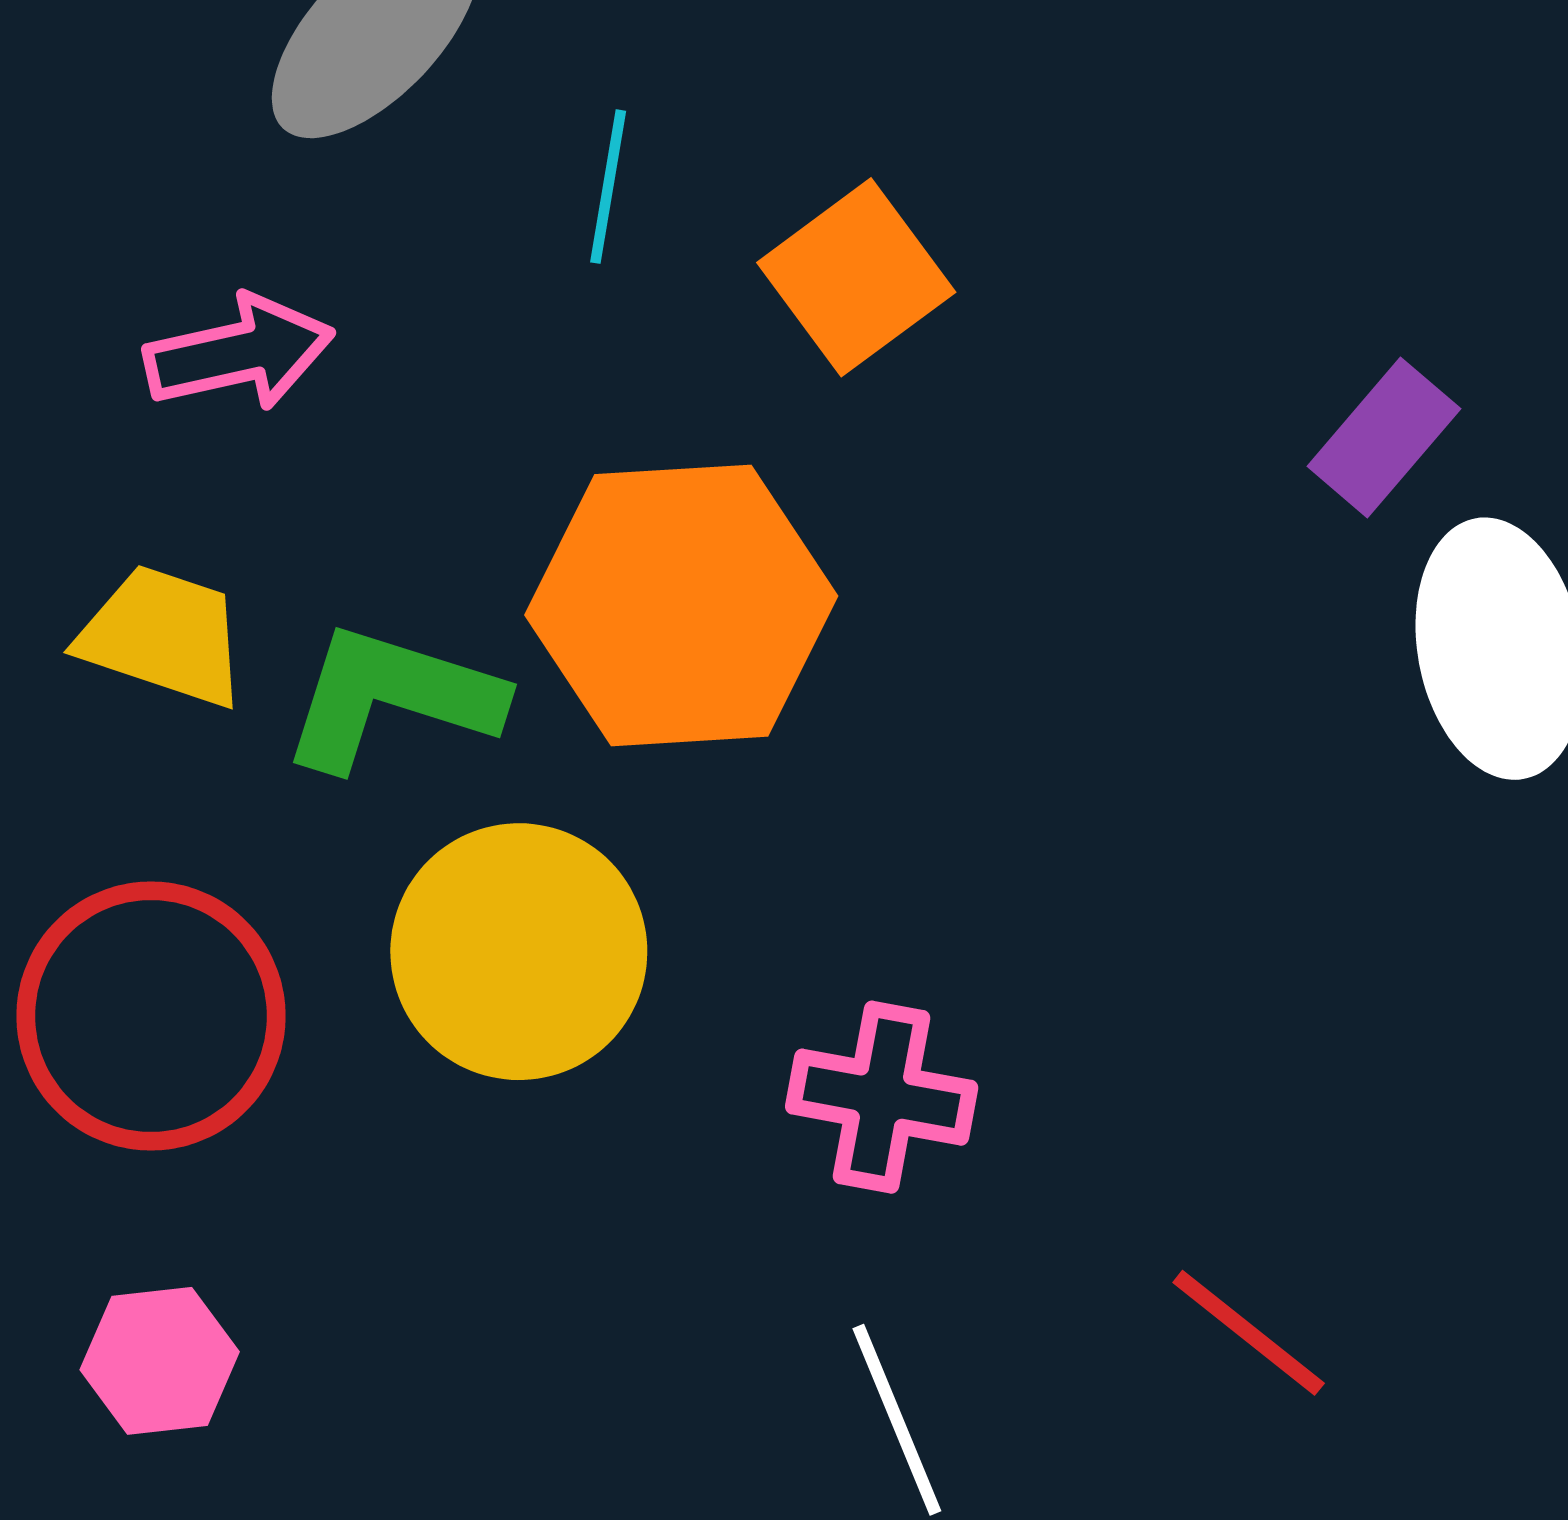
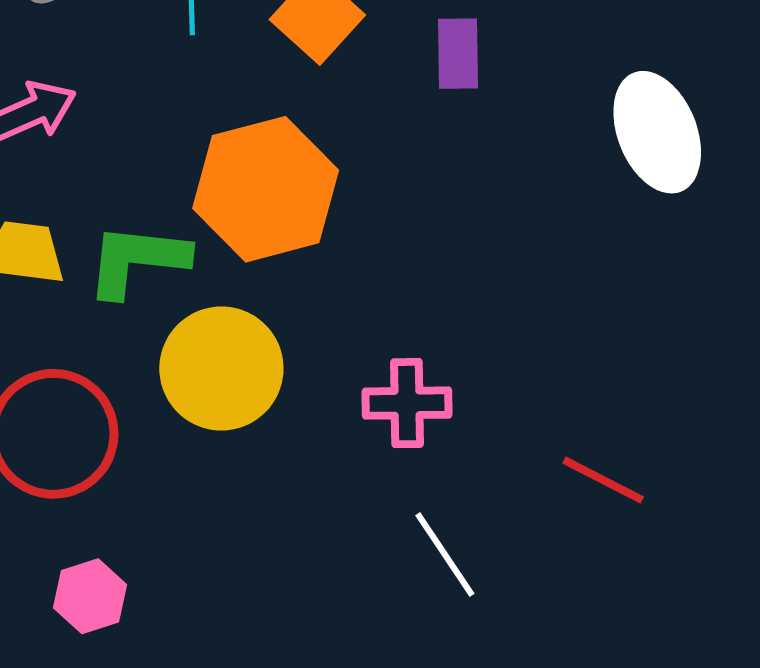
purple rectangle: (1384, 438) -> (458, 54), moved, turned -30

